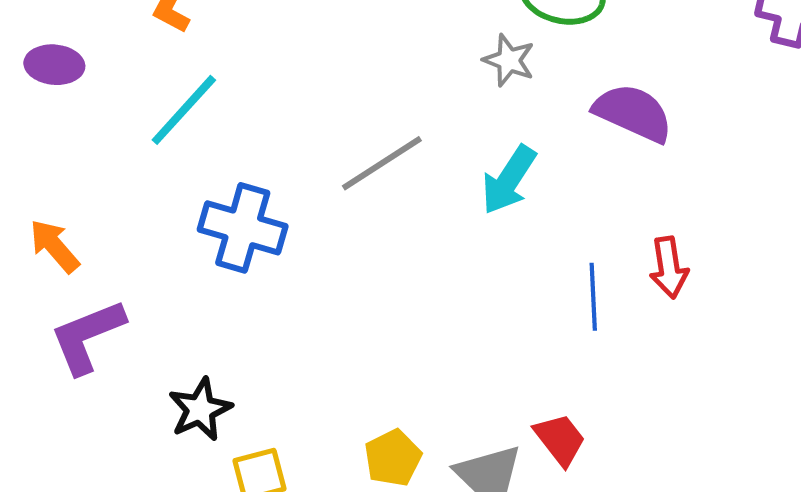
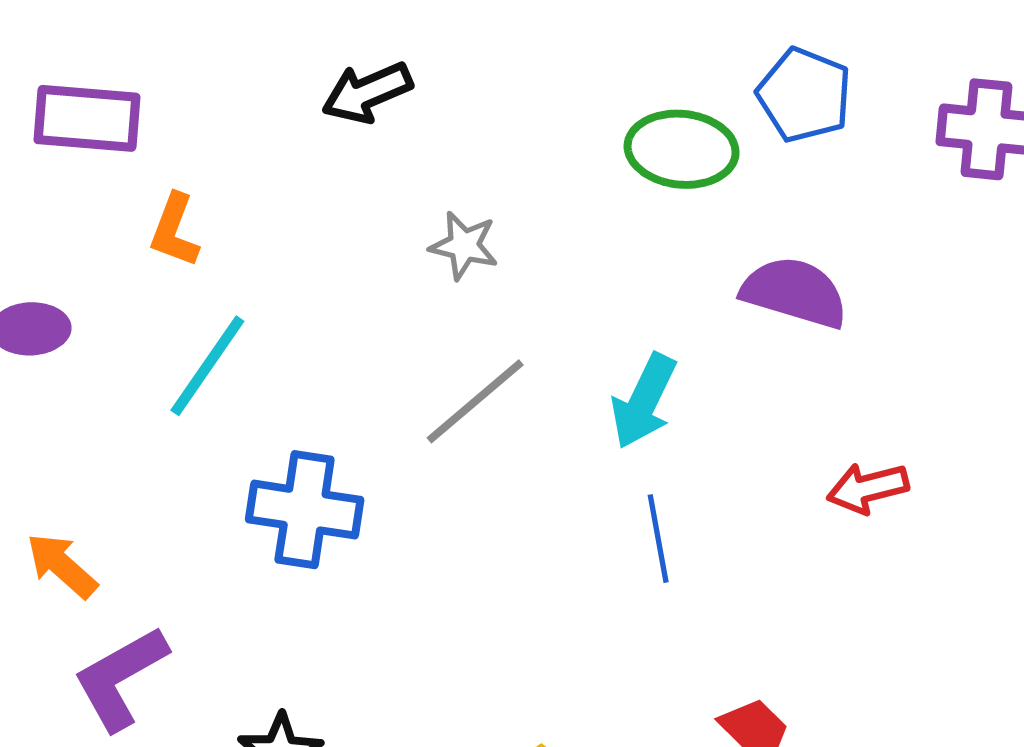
gray star: (509, 60) -> (464, 246), moved
red arrow: (669, 268) -> (868, 488), turned 92
blue line: (593, 297) -> (658, 539), moved

